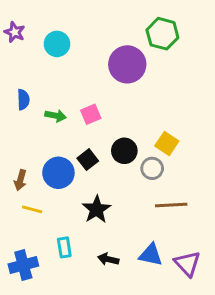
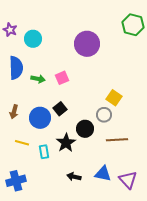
purple star: (15, 32) -> (10, 30), moved
green hexagon: (162, 34) -> (133, 25), moved
cyan circle: (57, 44) -> (33, 39), moved
blue semicircle: (23, 100) -> (16, 68), size x1.6
black circle: (124, 151) -> (85, 129), moved
brown arrow: (20, 180) -> (14, 112), moved
cyan rectangle: (64, 247) -> (44, 152), moved

